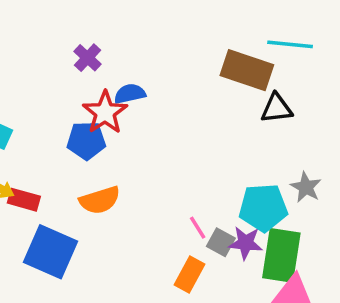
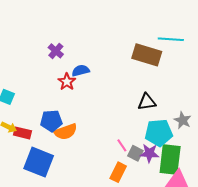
black triangle: (277, 108) -> (147, 102), moved
red star: (105, 112) -> (67, 82), size x0.7
blue pentagon: (86, 141) -> (51, 121), moved

